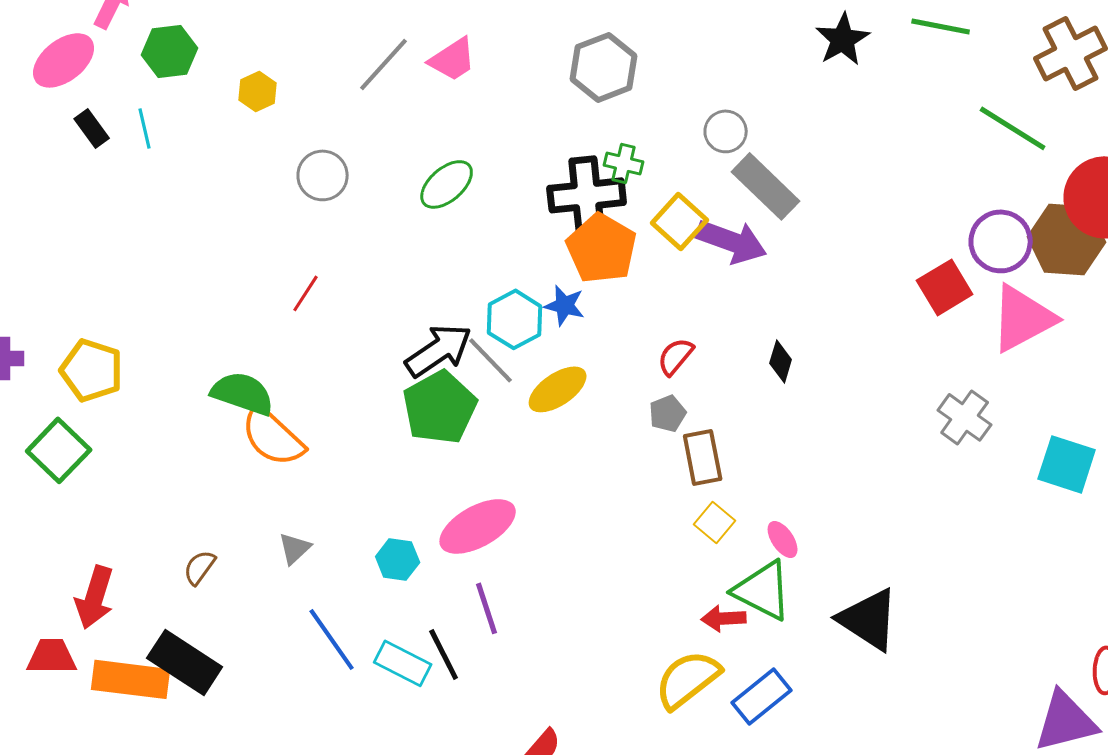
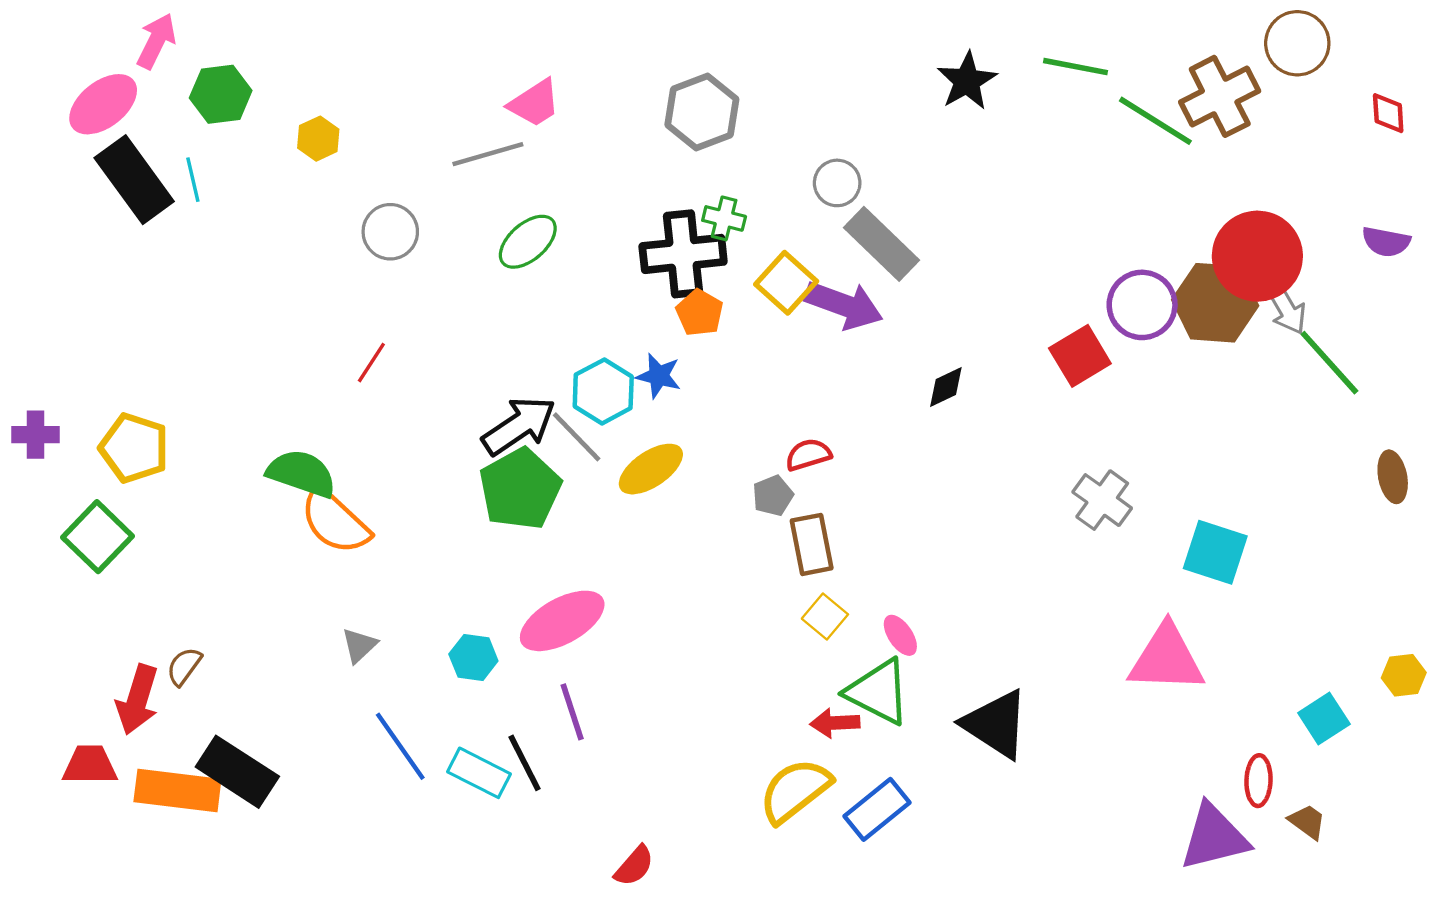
gray line: (384, 64) -> (488, 154), moved, turned 32
black rectangle: (92, 128) -> (134, 180), size x2.0
green line: (1013, 128) -> (1155, 121), moved
orange pentagon: (602, 248) -> (700, 313), size x0.6
pink triangle: (1023, 318) -> (1166, 659), moved, turned 30
red semicircle: (676, 356) -> (808, 455), moved, turned 33
black diamond: (781, 361) -> (946, 387), moved, turned 48
brown semicircle: (200, 567) -> (184, 666), moved

